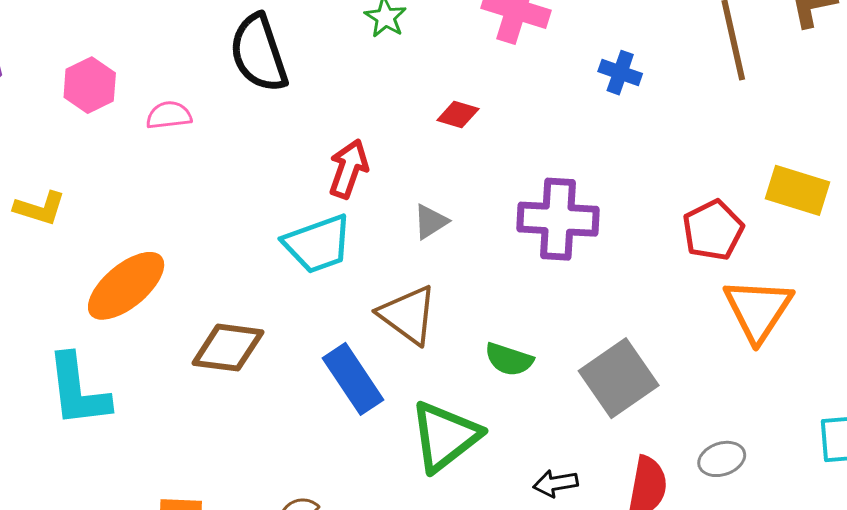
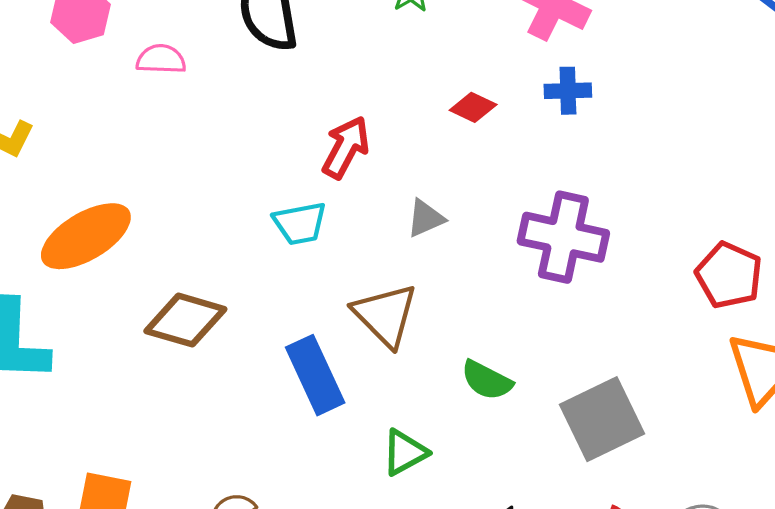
blue cross: (620, 73) -> (568, 91), moved, turned -30
red pentagon: (713, 230) -> (729, 275), turned -30
cyan trapezoid: (318, 244) -> (300, 223), size x0.7
green triangle: (445, 436) -> (405, 452), size x0.6

